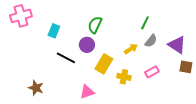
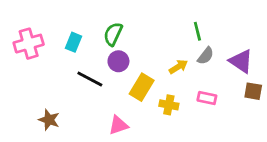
pink cross: (21, 16) -> (29, 44), moved
green line: (145, 23) -> (197, 31), turned -40
green semicircle: (95, 25) -> (113, 34), moved
pink rectangle: (152, 72) -> (207, 98), turned 40

